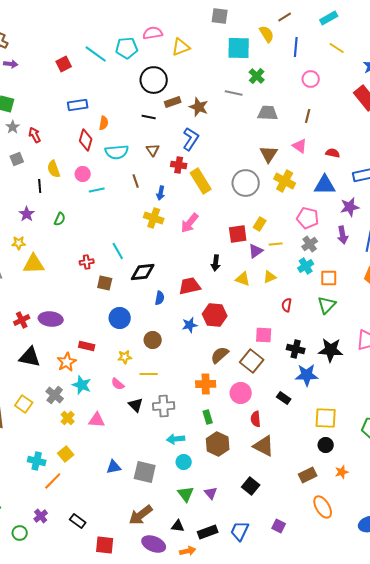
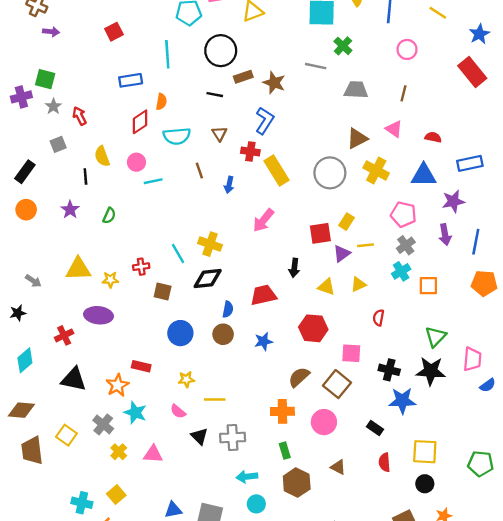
cyan line: (96, 54) -> (167, 54), moved, turned 50
red diamond: (86, 140) -> (140, 122), turned 40
brown triangle: (269, 154) -> (357, 138), turned 30
yellow cross: (154, 218) -> (210, 244), moved
yellow star: (19, 243) -> (110, 280), moved
green triangle: (327, 305) -> (435, 337), moved
red hexagon: (215, 315) -> (313, 328), moved
purple ellipse: (51, 319) -> (98, 315), moved
brown circle: (153, 340) -> (223, 334), moved
red semicircle: (256, 419) -> (384, 462), moved
brown triangle: (264, 446) -> (338, 467), moved, size x0.6

